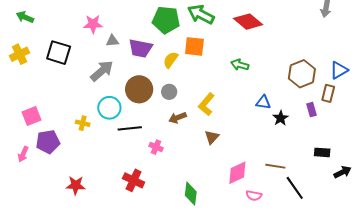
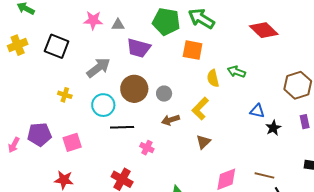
red diamond: (248, 22) -> (264, 30), moved
gray triangle: (112, 41) -> (118, 25), moved
yellow semicircle: (171, 60) -> (213, 78), moved, turned -54
pink square: (32, 116) -> (72, 142), moved
yellow cross: (83, 123) -> (65, 95), moved

